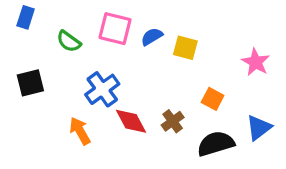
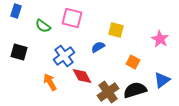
blue semicircle: (152, 37) -> (98, 47), moved
black square: (30, 83) -> (19, 52), turned 30
brown cross: (173, 121) -> (108, 92), moved, size x1.5

